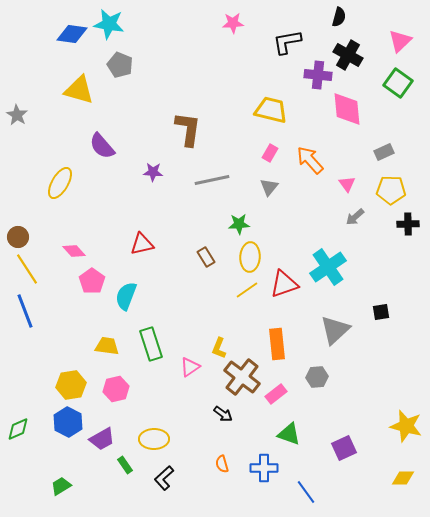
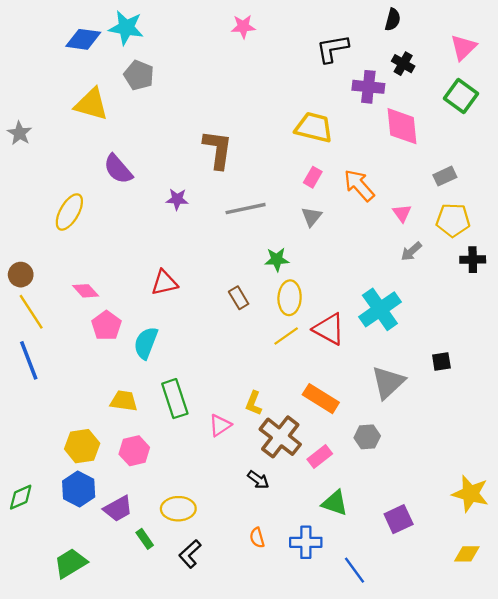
pink star: (233, 23) -> (243, 27), moved
black cross: (348, 55) -> (403, 64), size x0.7
red triangle: (284, 284) -> (329, 329), turned 48
orange rectangle: (277, 344) -> (321, 399), turned -52
green trapezoid: (61, 486) -> (71, 563), size x1.4

